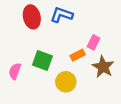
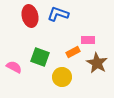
pink rectangle: (93, 42) -> (88, 40), turned 64
pink semicircle: (15, 71) -> (14, 67), turned 98

